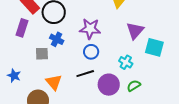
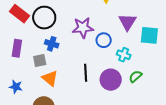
purple rectangle: (22, 28) -> (17, 48), moved
blue circle: (91, 52) -> (104, 40), moved
black line: (85, 74) -> (86, 73), turned -66
orange triangle: (54, 82) -> (50, 78), moved

